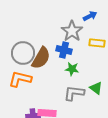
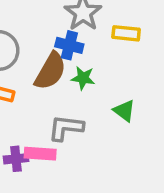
brown semicircle: (41, 58) -> (50, 71), moved
gray L-shape: (74, 93) -> (66, 128), moved

